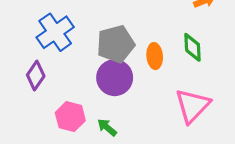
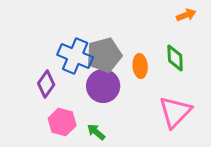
blue cross: (55, 32) -> (75, 56), moved, turned -32
purple diamond: (36, 75) -> (46, 84), moved

